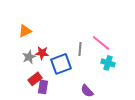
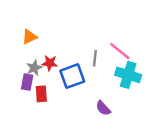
cyan cross: (108, 63) -> (128, 75), size x1.5
red rectangle: (35, 79) -> (41, 94), turned -56
purple rectangle: (43, 87) -> (27, 82), moved

